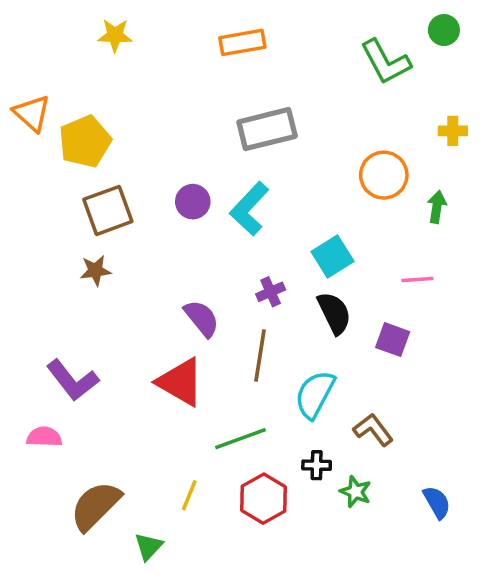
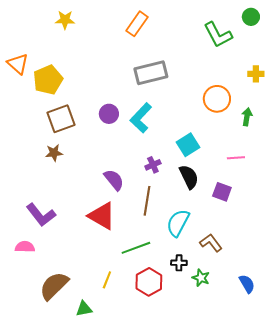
orange rectangle: (242, 42) -> (137, 24), turned -45
green triangle: (149, 546) -> (84, 309), turned 36

